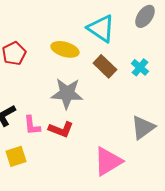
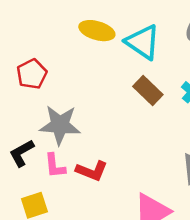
yellow ellipse: (65, 49) -> (97, 31), moved
gray star: (67, 93) -> (60, 125), moved

